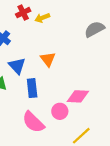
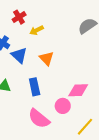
yellow arrow: (42, 18) -> (37, 30), moved
blue triangle: (17, 66) -> (19, 55), moved

